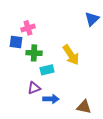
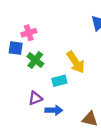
green cross: (34, 53) -> (35, 60), turned 35
cyan rectangle: (47, 70) -> (59, 81), moved

